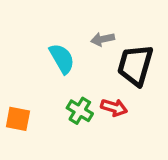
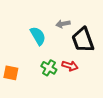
black trapezoid: (135, 65) -> (83, 40), turned -36

